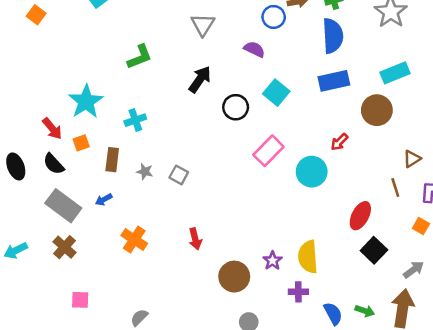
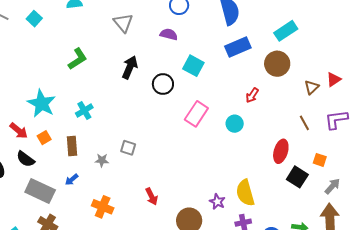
brown triangle: (412, 159) -> (312, 87), moved
gray star: (145, 172) -> (102, 160), moved
cyan circle: (312, 172) -> (235, 124), size x0.7
orange square: (421, 226) -> (320, 160), moved

